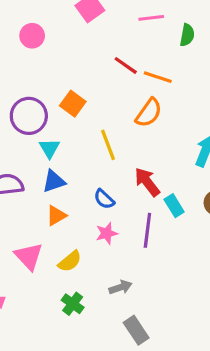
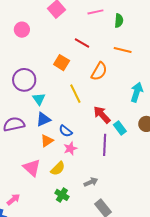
orange line: (158, 77) -> (123, 50), moved
orange square: (73, 104) -> (62, 63), moved
blue semicircle: (104, 199) -> (66, 131), moved
pink star: (107, 233) -> (70, 148), moved

